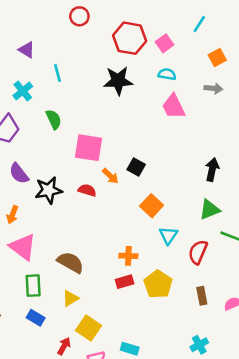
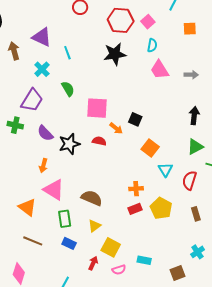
purple triangle: (27, 50) -> (42, 37), size x1.5
orange square: (217, 57) -> (190, 29), turned 32
cyan semicircle: (167, 74) -> (152, 45), turned 96
gray arrow: (213, 88) -> (191, 75), moved

